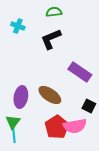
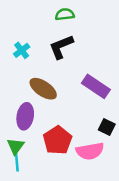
cyan cross: (18, 26) -> (22, 50), moved, turned 32
brown ellipse: (50, 95) -> (43, 89), moved
red pentagon: (57, 127) -> (58, 140), moved

